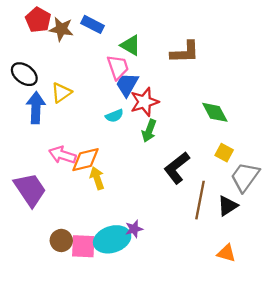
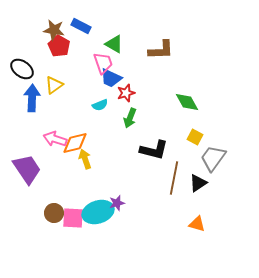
red pentagon: (38, 20) -> (59, 46), moved
blue trapezoid: (127, 85) -> (111, 78), turned -95
red star: (144, 102) -> (126, 93), size x0.7
black L-shape: (177, 168) -> (154, 150), turned -128

